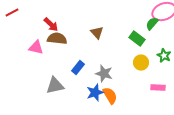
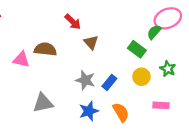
red arrow: (51, 25) -> (73, 22), moved
blue rectangle: (78, 68) -> (109, 82), moved
gray star: (104, 74) -> (85, 80), moved
orange semicircle: (110, 96) -> (121, 112), moved

